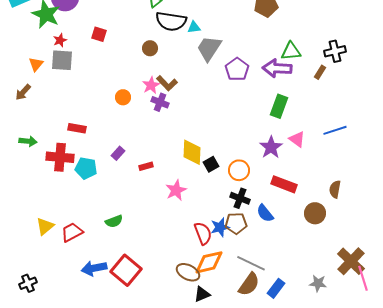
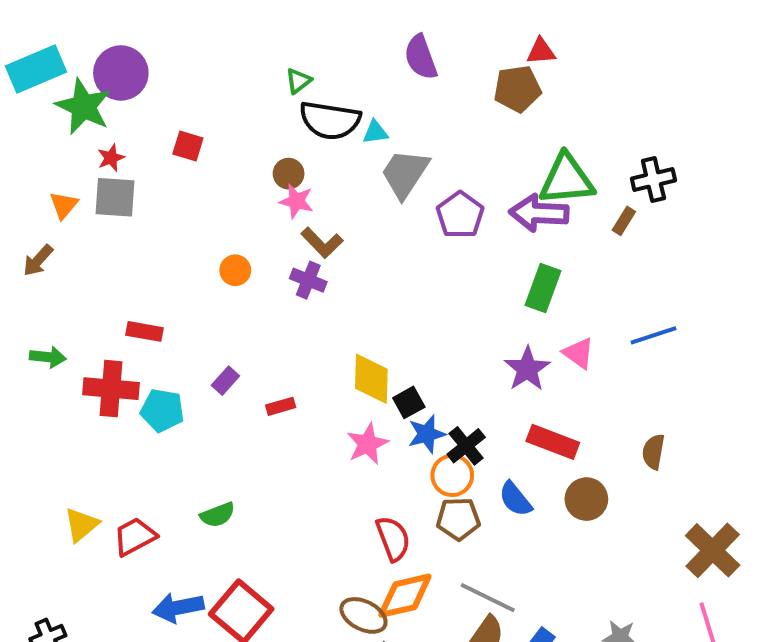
green triangle: (291, 51) -> (567, 180), size x1.4
pink star: (151, 85) -> (296, 201), moved, turned -30
orange circle: (239, 170) -> (452, 475), moved
pink star: (176, 190) -> (367, 444), moved
black cross: (240, 198) -> (466, 446), moved, turned 30
brown circle: (315, 213) -> (586, 499), moved
blue star: (220, 227) -> (427, 434), moved
brown cross: (351, 261) -> (713, 550), moved

